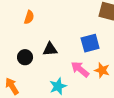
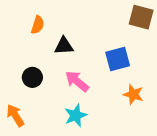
black triangle: (50, 49) -> (64, 46), moved
pink arrow: (80, 69) -> (77, 81), moved

